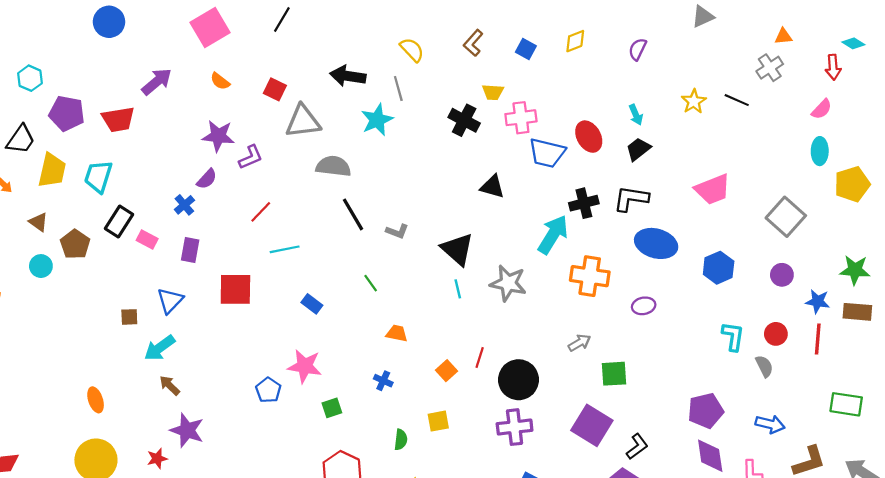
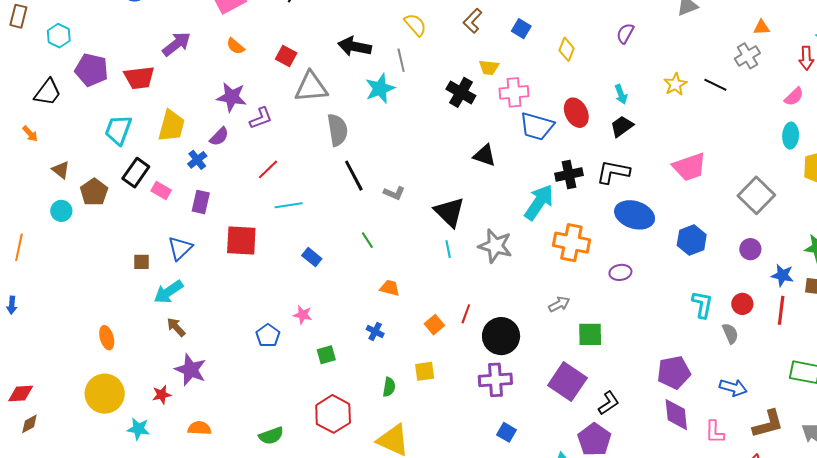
yellow diamond: (575, 41) -> (567, 49), moved, turned -50
gray semicircle: (333, 166) -> (337, 130), turned 72
yellow trapezoid: (52, 170) -> (172, 126), moved
pink star: (305, 366) -> (303, 315), size x0.6

